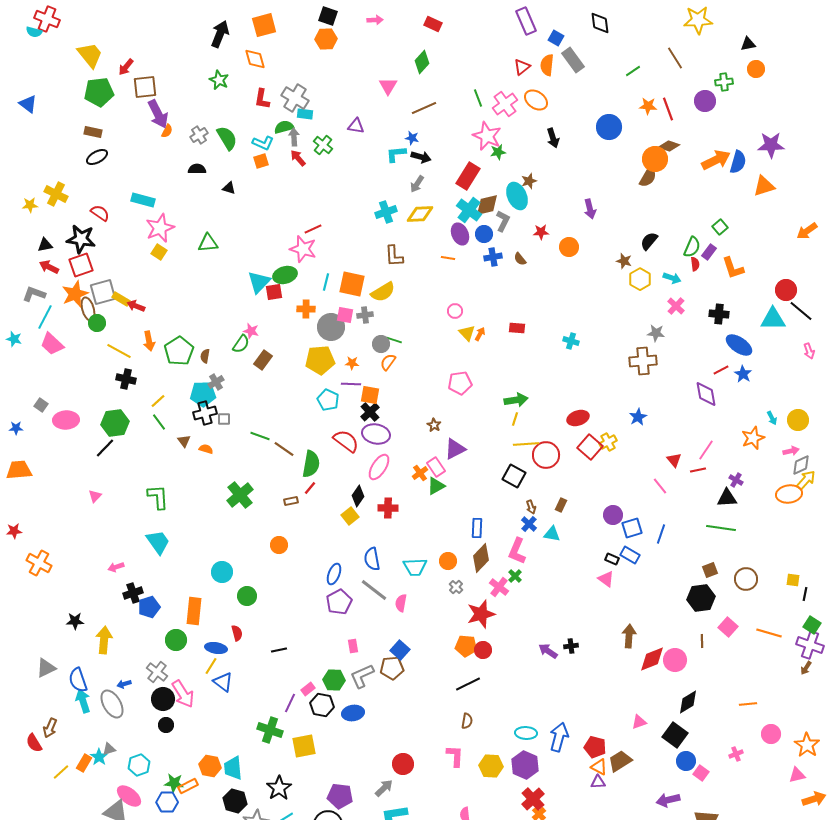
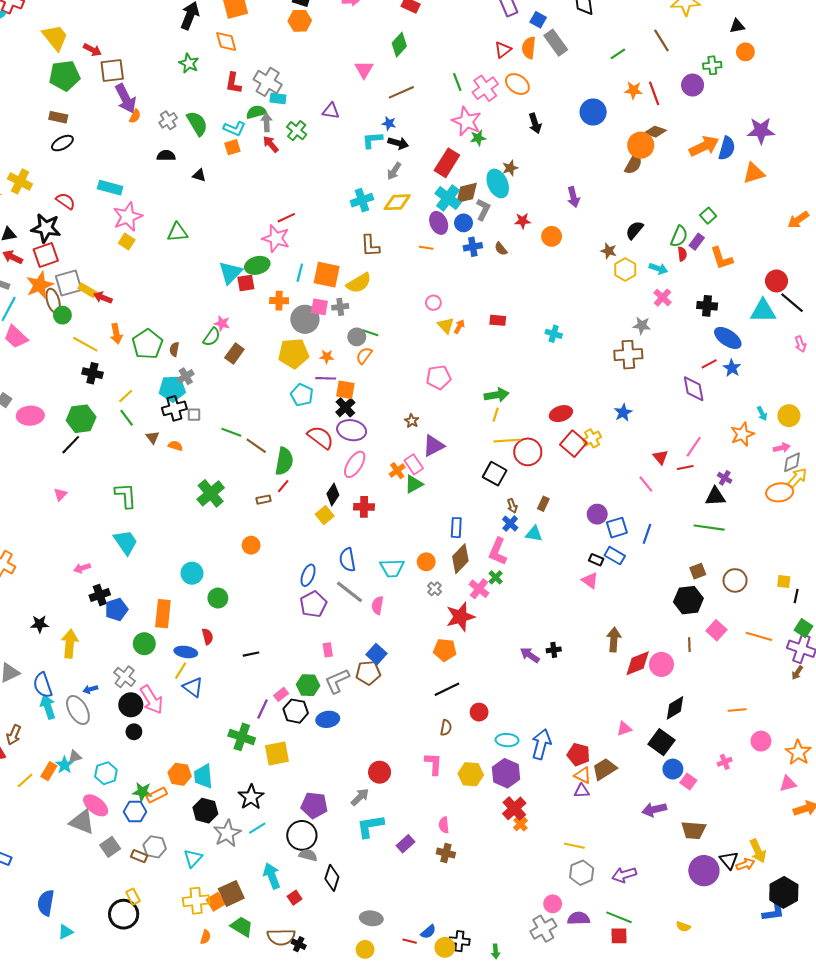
red arrow: (126, 67) -> (92, 50), turned -102
red circle: (483, 650) -> (479, 712), moved

